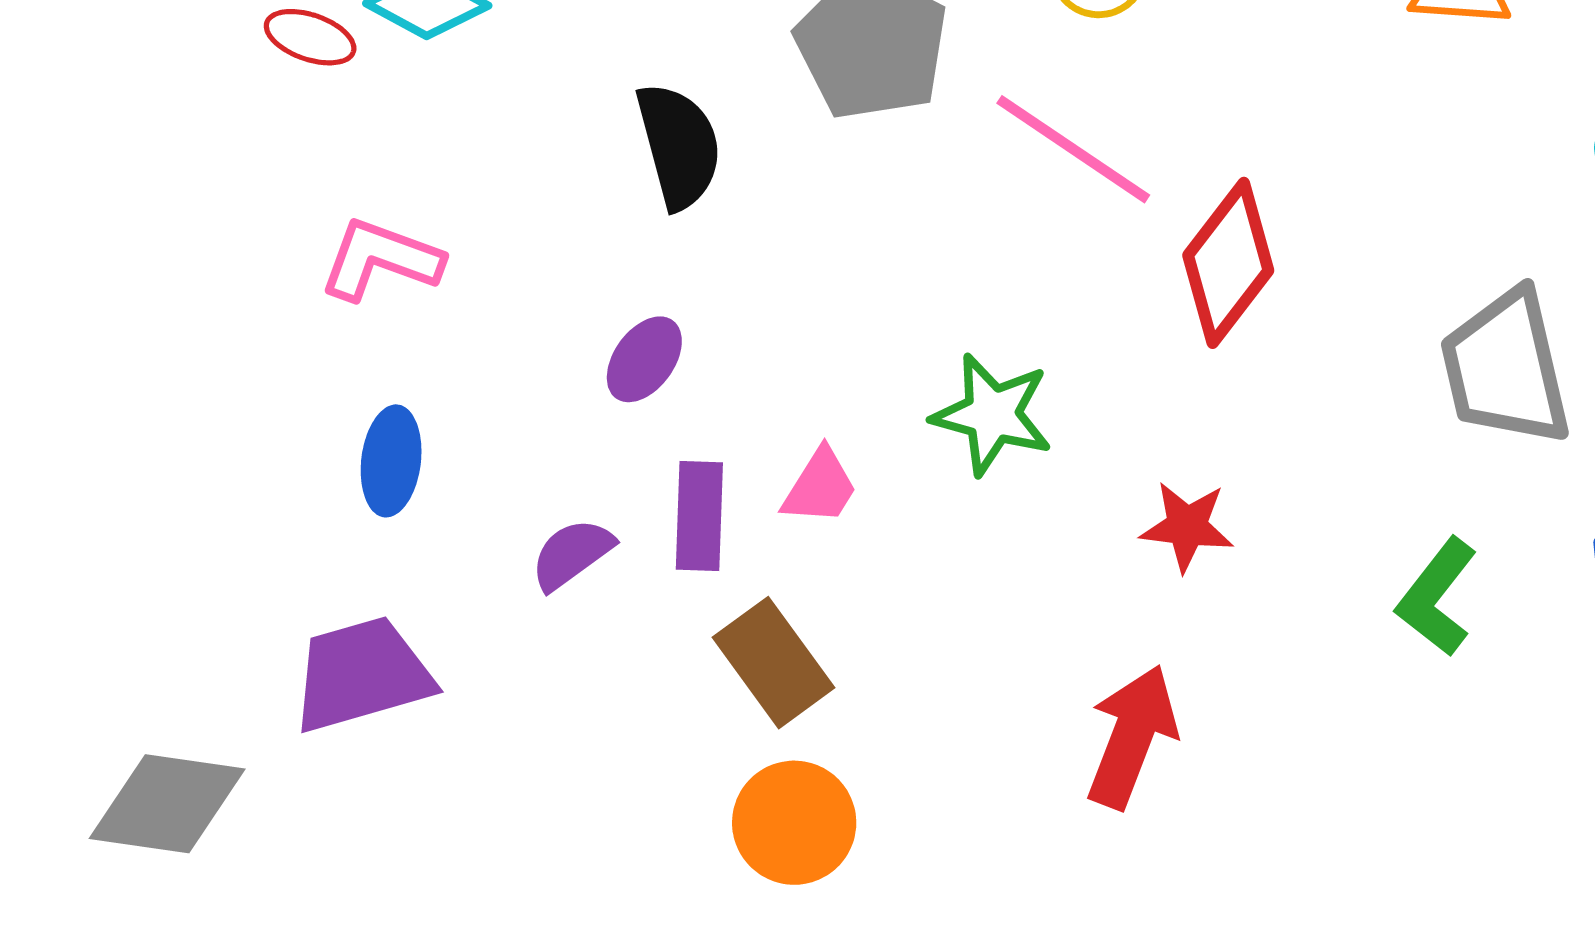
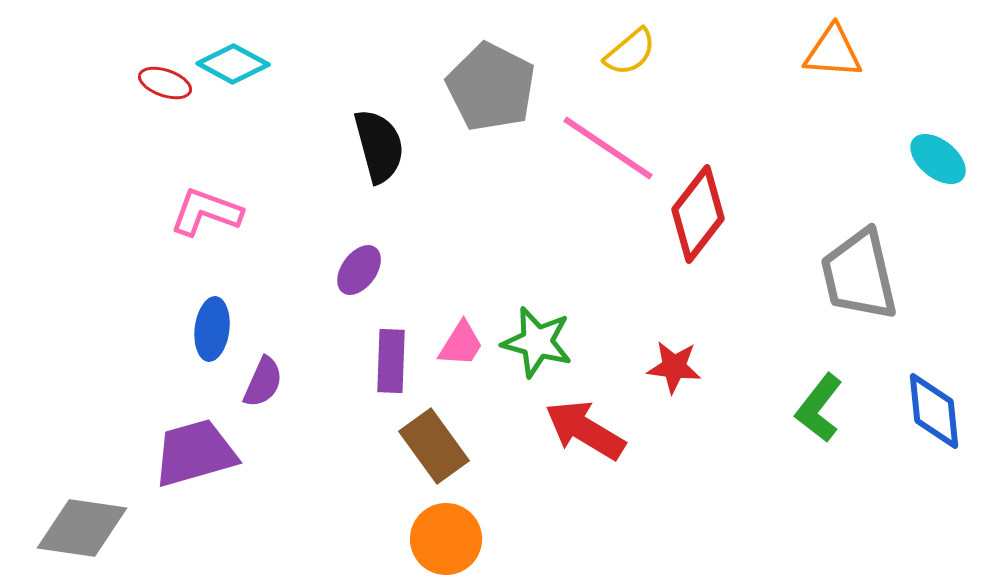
green star: (992, 414) -> (537, 342), moved
purple semicircle: (572, 554) -> (263, 382), moved, turned 150
red arrow: (1132, 737) -> (585, 430), moved, turned -80

